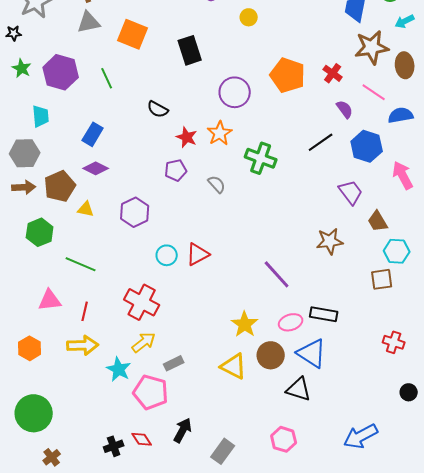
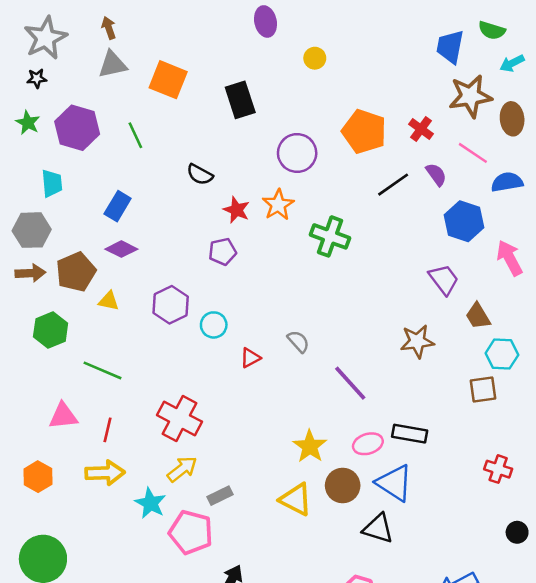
black star: (14, 33) -> (37, 78), moved
black line: (321, 142) -> (393, 185), moved
gray semicircle: (217, 184) -> (298, 341), moved
red triangle: (198, 254) -> (250, 358), size x0.7
cyan circle: (167, 255) -> (214, 325), moved

